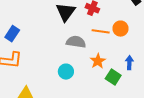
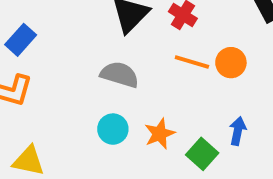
gray semicircle: (76, 42) -> (120, 75), moved
orange star: (98, 61) -> (160, 134), moved

